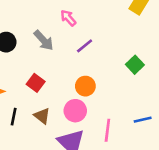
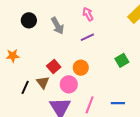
pink arrow: (68, 18) -> (88, 14), moved
red square: (36, 83) -> (54, 67), moved
black line: (14, 117) -> (25, 87), moved

